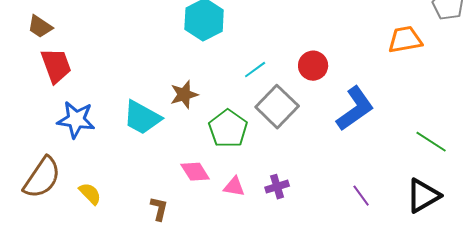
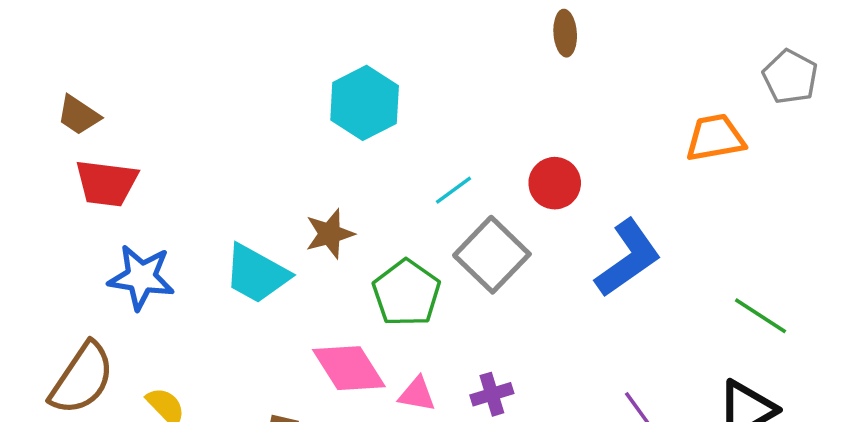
red trapezoid: (56, 66) -> (106, 183), turned 117
pink diamond: (195, 172) -> (349, 368), size x1.4

